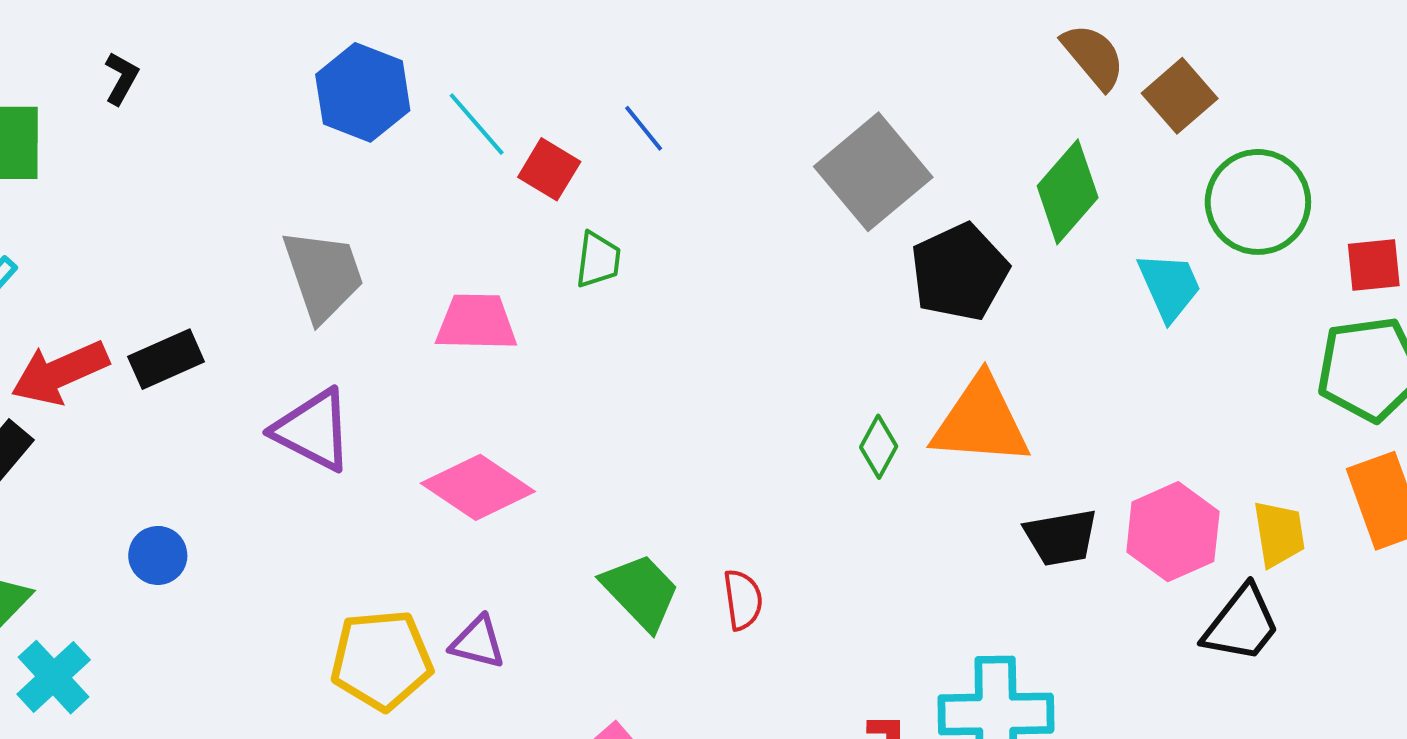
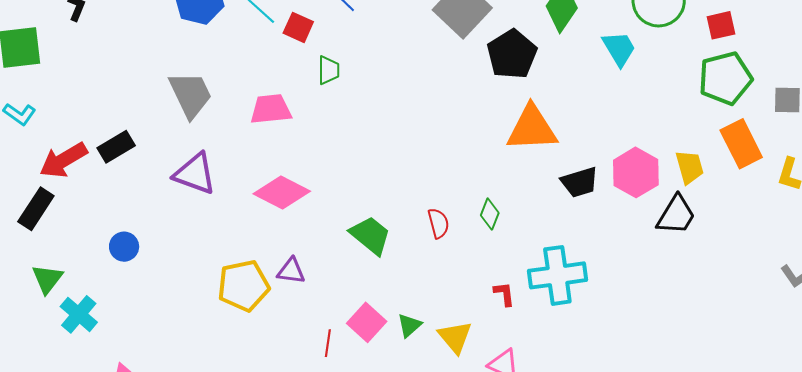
green diamond: (879, 447) -> (490, 214), moved
red semicircle: (743, 600) -> (438, 223), moved

